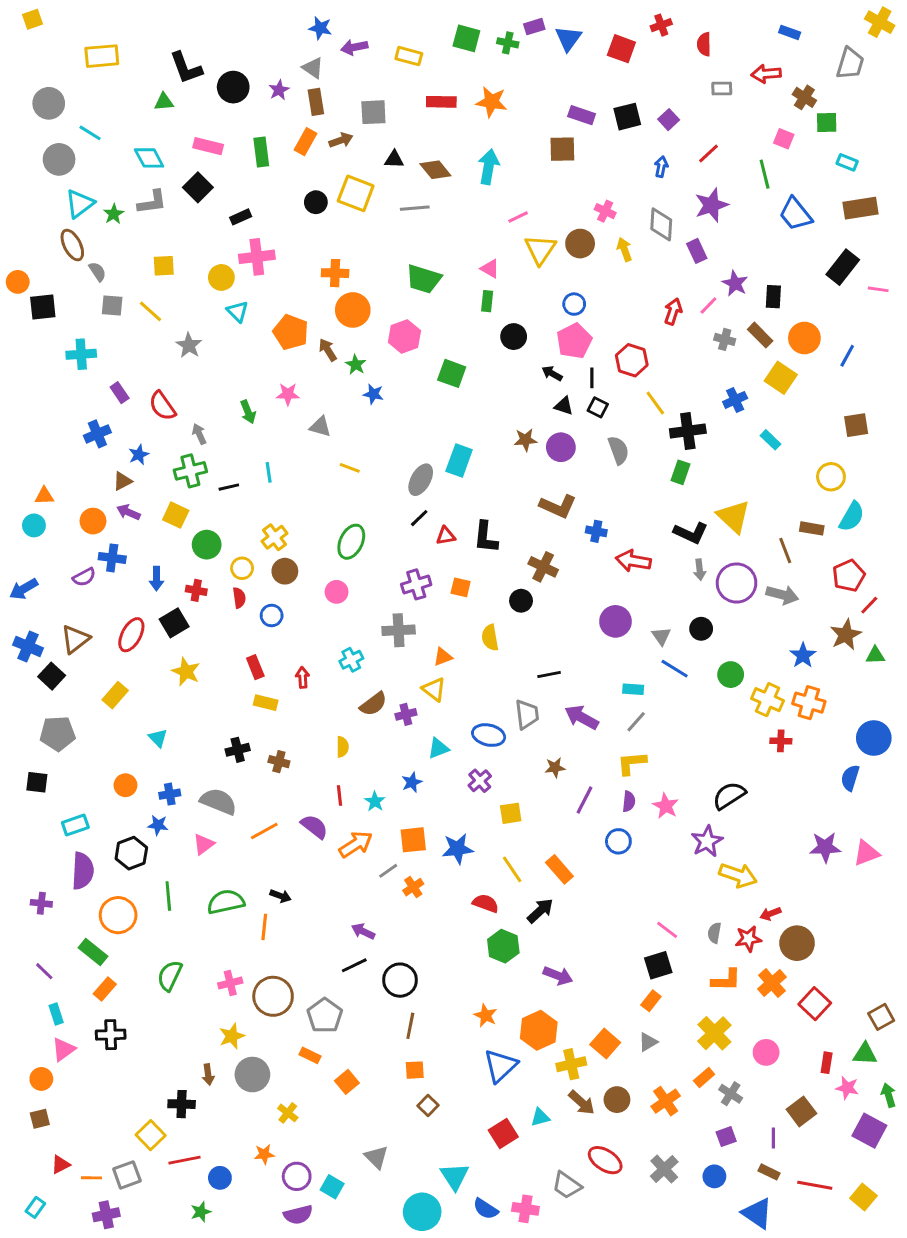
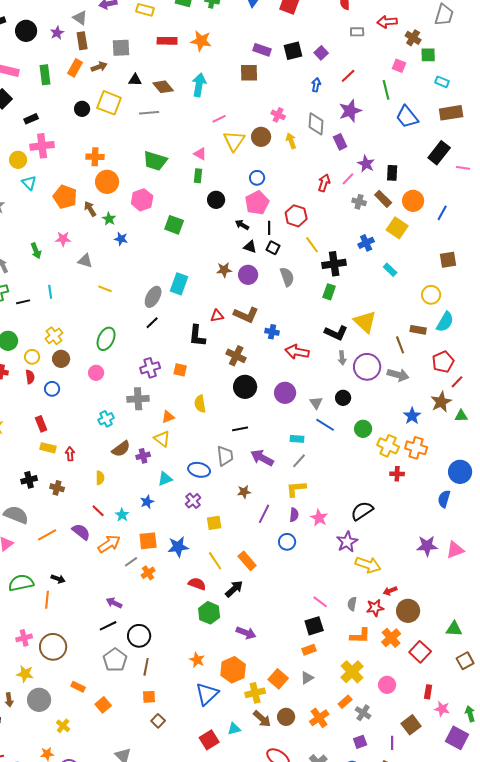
red triangle: (446, 536) -> (217, 316), moved
black circle: (521, 601) -> (245, 387), moved, size x1.5
red arrow: (303, 677) -> (70, 454), moved
red line: (339, 796) -> (98, 511), turned -40
orange rectangle: (651, 1001) -> (309, 650), turned 32
gray pentagon: (325, 1015) -> (115, 660), moved
yellow star: (232, 1036) -> (25, 674), turned 30
green triangle: (865, 1054) -> (454, 629), moved

